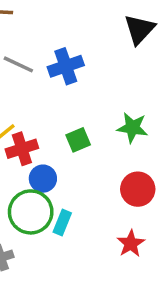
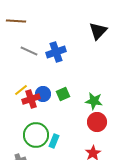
green star: (132, 128) -> (94, 101), moved
blue circle: (43, 179) -> (43, 94), moved

